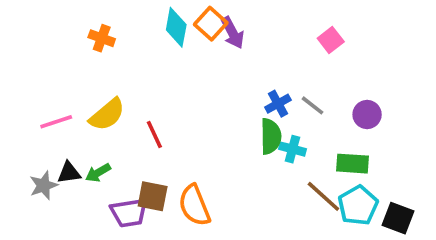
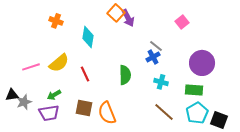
cyan diamond: (176, 27) -> (88, 37), moved
gray line: (313, 105) -> (156, 46), moved
purple circle: (367, 115) -> (202, 63), size x1.6
green semicircle: (271, 136) -> (125, 75), moved
black triangle: (69, 173) -> (12, 95), moved
brown line: (323, 196) -> (164, 112), moved
purple trapezoid: (129, 213) -> (49, 113), moved

